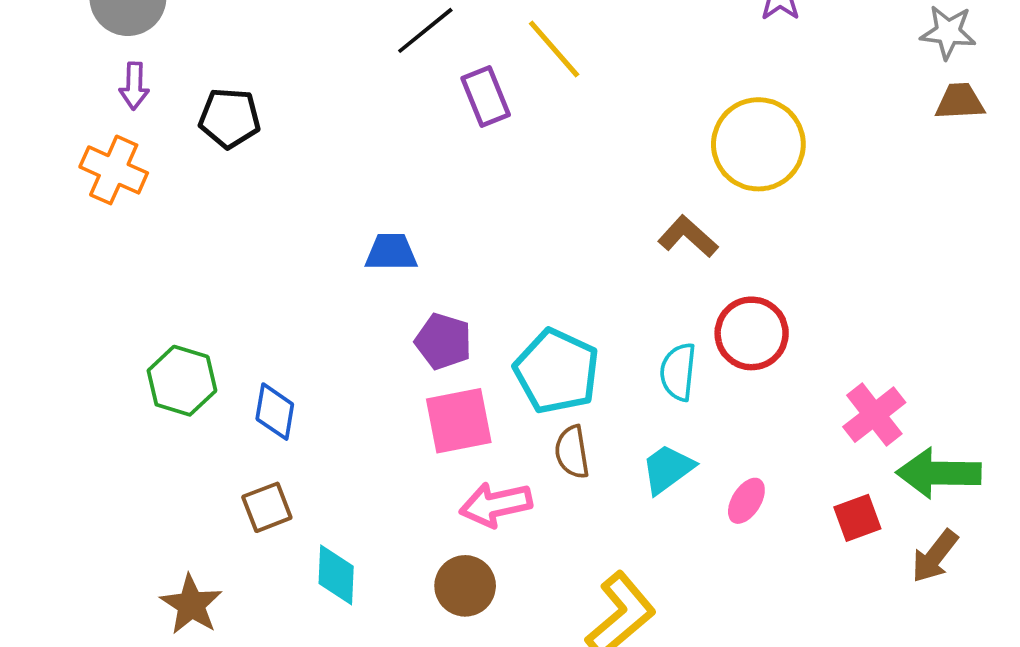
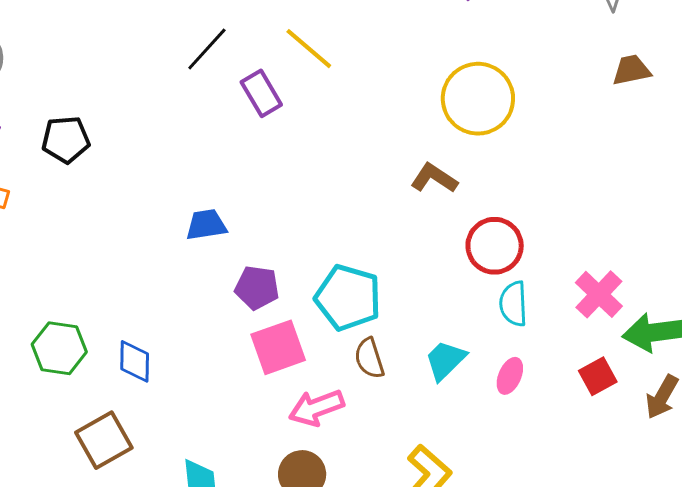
brown trapezoid: (960, 101) -> (631, 70), moved
cyan semicircle: (678, 372) -> (513, 304), moved
brown square: (267, 507) -> (104, 440), moved, size x1.4

